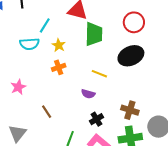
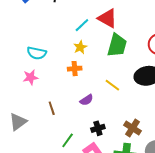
cyan line: (45, 25) -> (82, 25), moved
cyan semicircle: (29, 44) -> (37, 53), moved
purple semicircle: (88, 94) -> (87, 100), moved, turned -64

